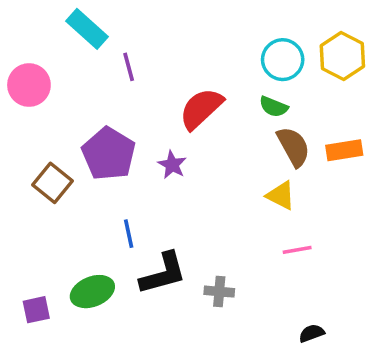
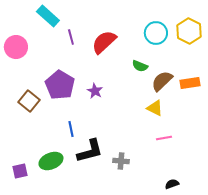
green semicircle: (274, 107) -> (140, 66), moved
red semicircle: (201, 109) -> (104, 42), moved
brown semicircle: (294, 147) -> (162, 81), turned -105

